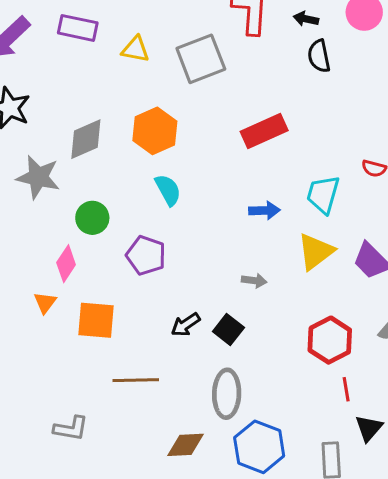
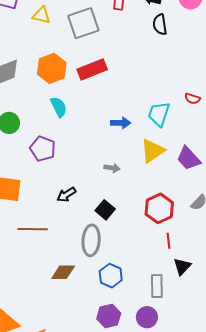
red rectangle: (264, 131) -> (92, 69), moved
black square: (228, 330) -> (105, 210), moved
blue hexagon: (259, 447) -> (111, 276), size x0.7

